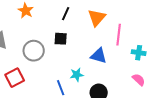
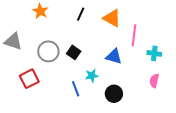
orange triangle: (97, 18) -> (112, 18), turned -42
black square: (61, 39) -> (74, 52), moved, turned 32
pink semicircle: (139, 80) -> (154, 81), turned -120

